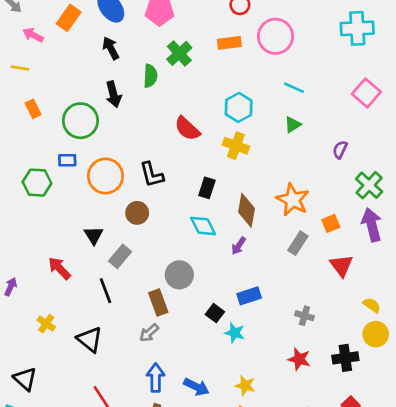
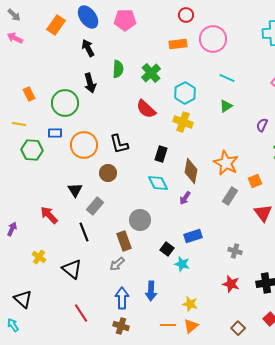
pink arrow: (33, 35) -> (15, 38), moved
green cross: (179, 53) -> (151, 73), moved
yellow line: (20, 68) -> (19, 124), moved
blue arrow: (196, 387) -> (151, 291), moved, turned 66

